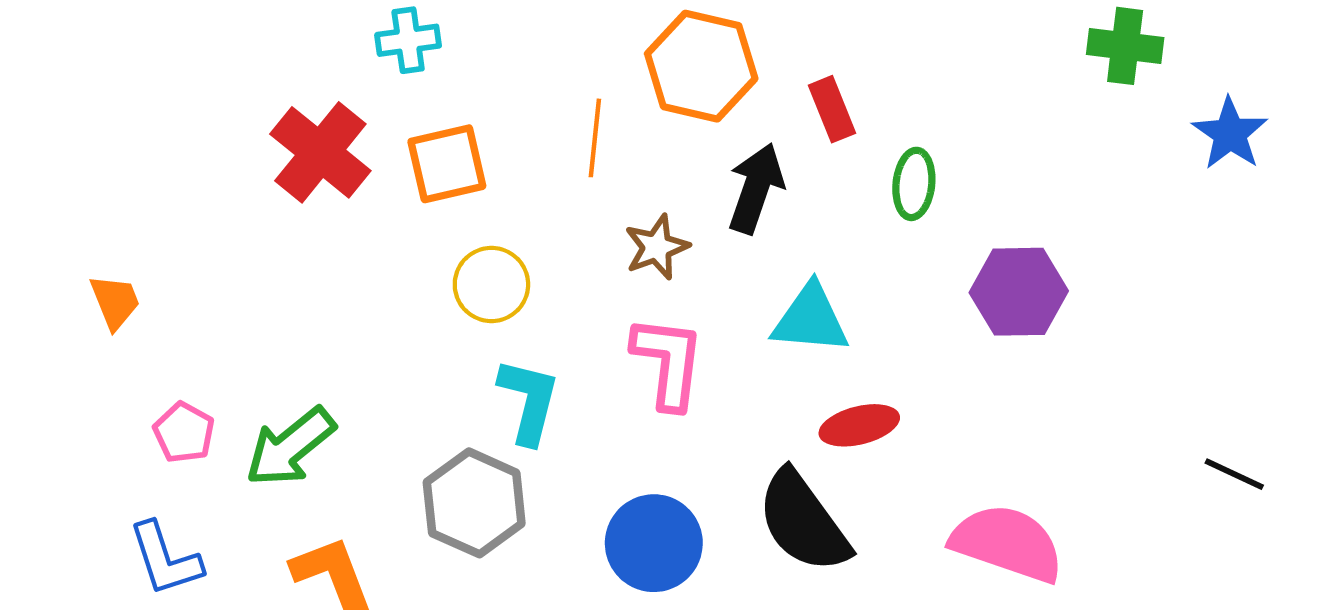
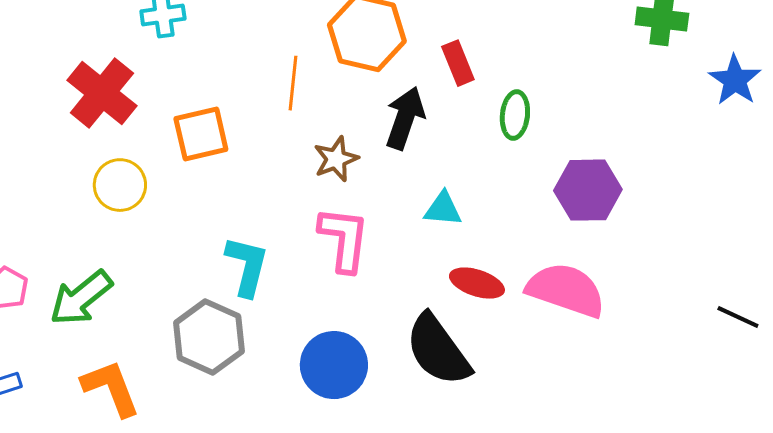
orange square: (447, 164) -> (201, 134), moved
yellow circle: (491, 285) -> (120, 185), moved
cyan triangle: (810, 319) -> (443, 209), size x0.7
red ellipse: (859, 425) -> (477, 283), turned 32
pink semicircle: (1007, 543) -> (566, 290), moved

